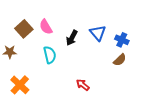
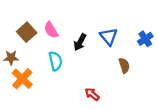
blue cross: (122, 40) -> (145, 39), moved, turned 32
brown semicircle: (120, 60) -> (124, 65), moved, turned -64
orange cross: (20, 85) -> (22, 79), moved

